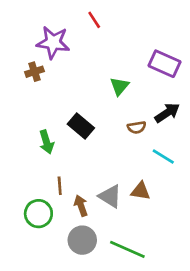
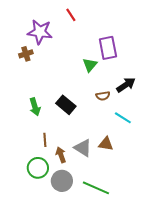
purple rectangle: (165, 64) -> (108, 48), moved, turned 55
black rectangle: (81, 126) -> (66, 105), moved
green circle: (38, 214) -> (38, 168), moved

